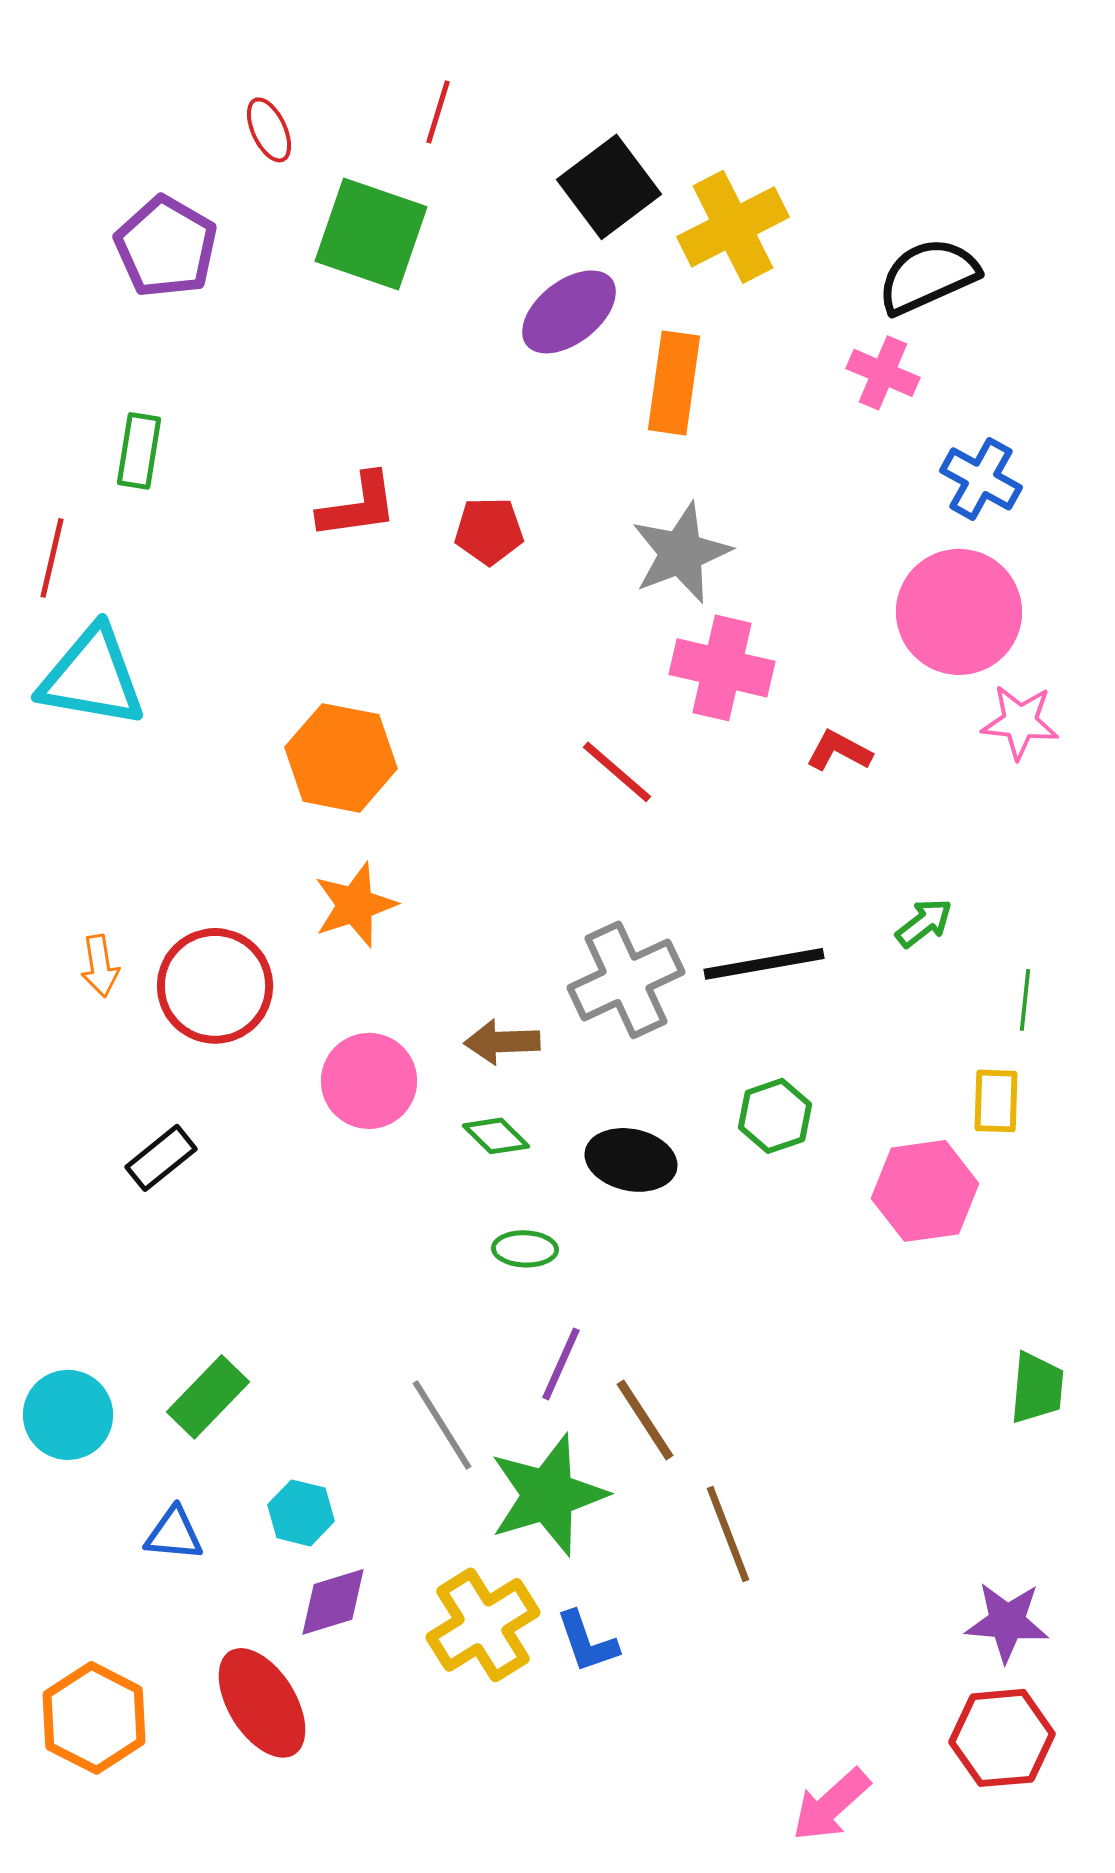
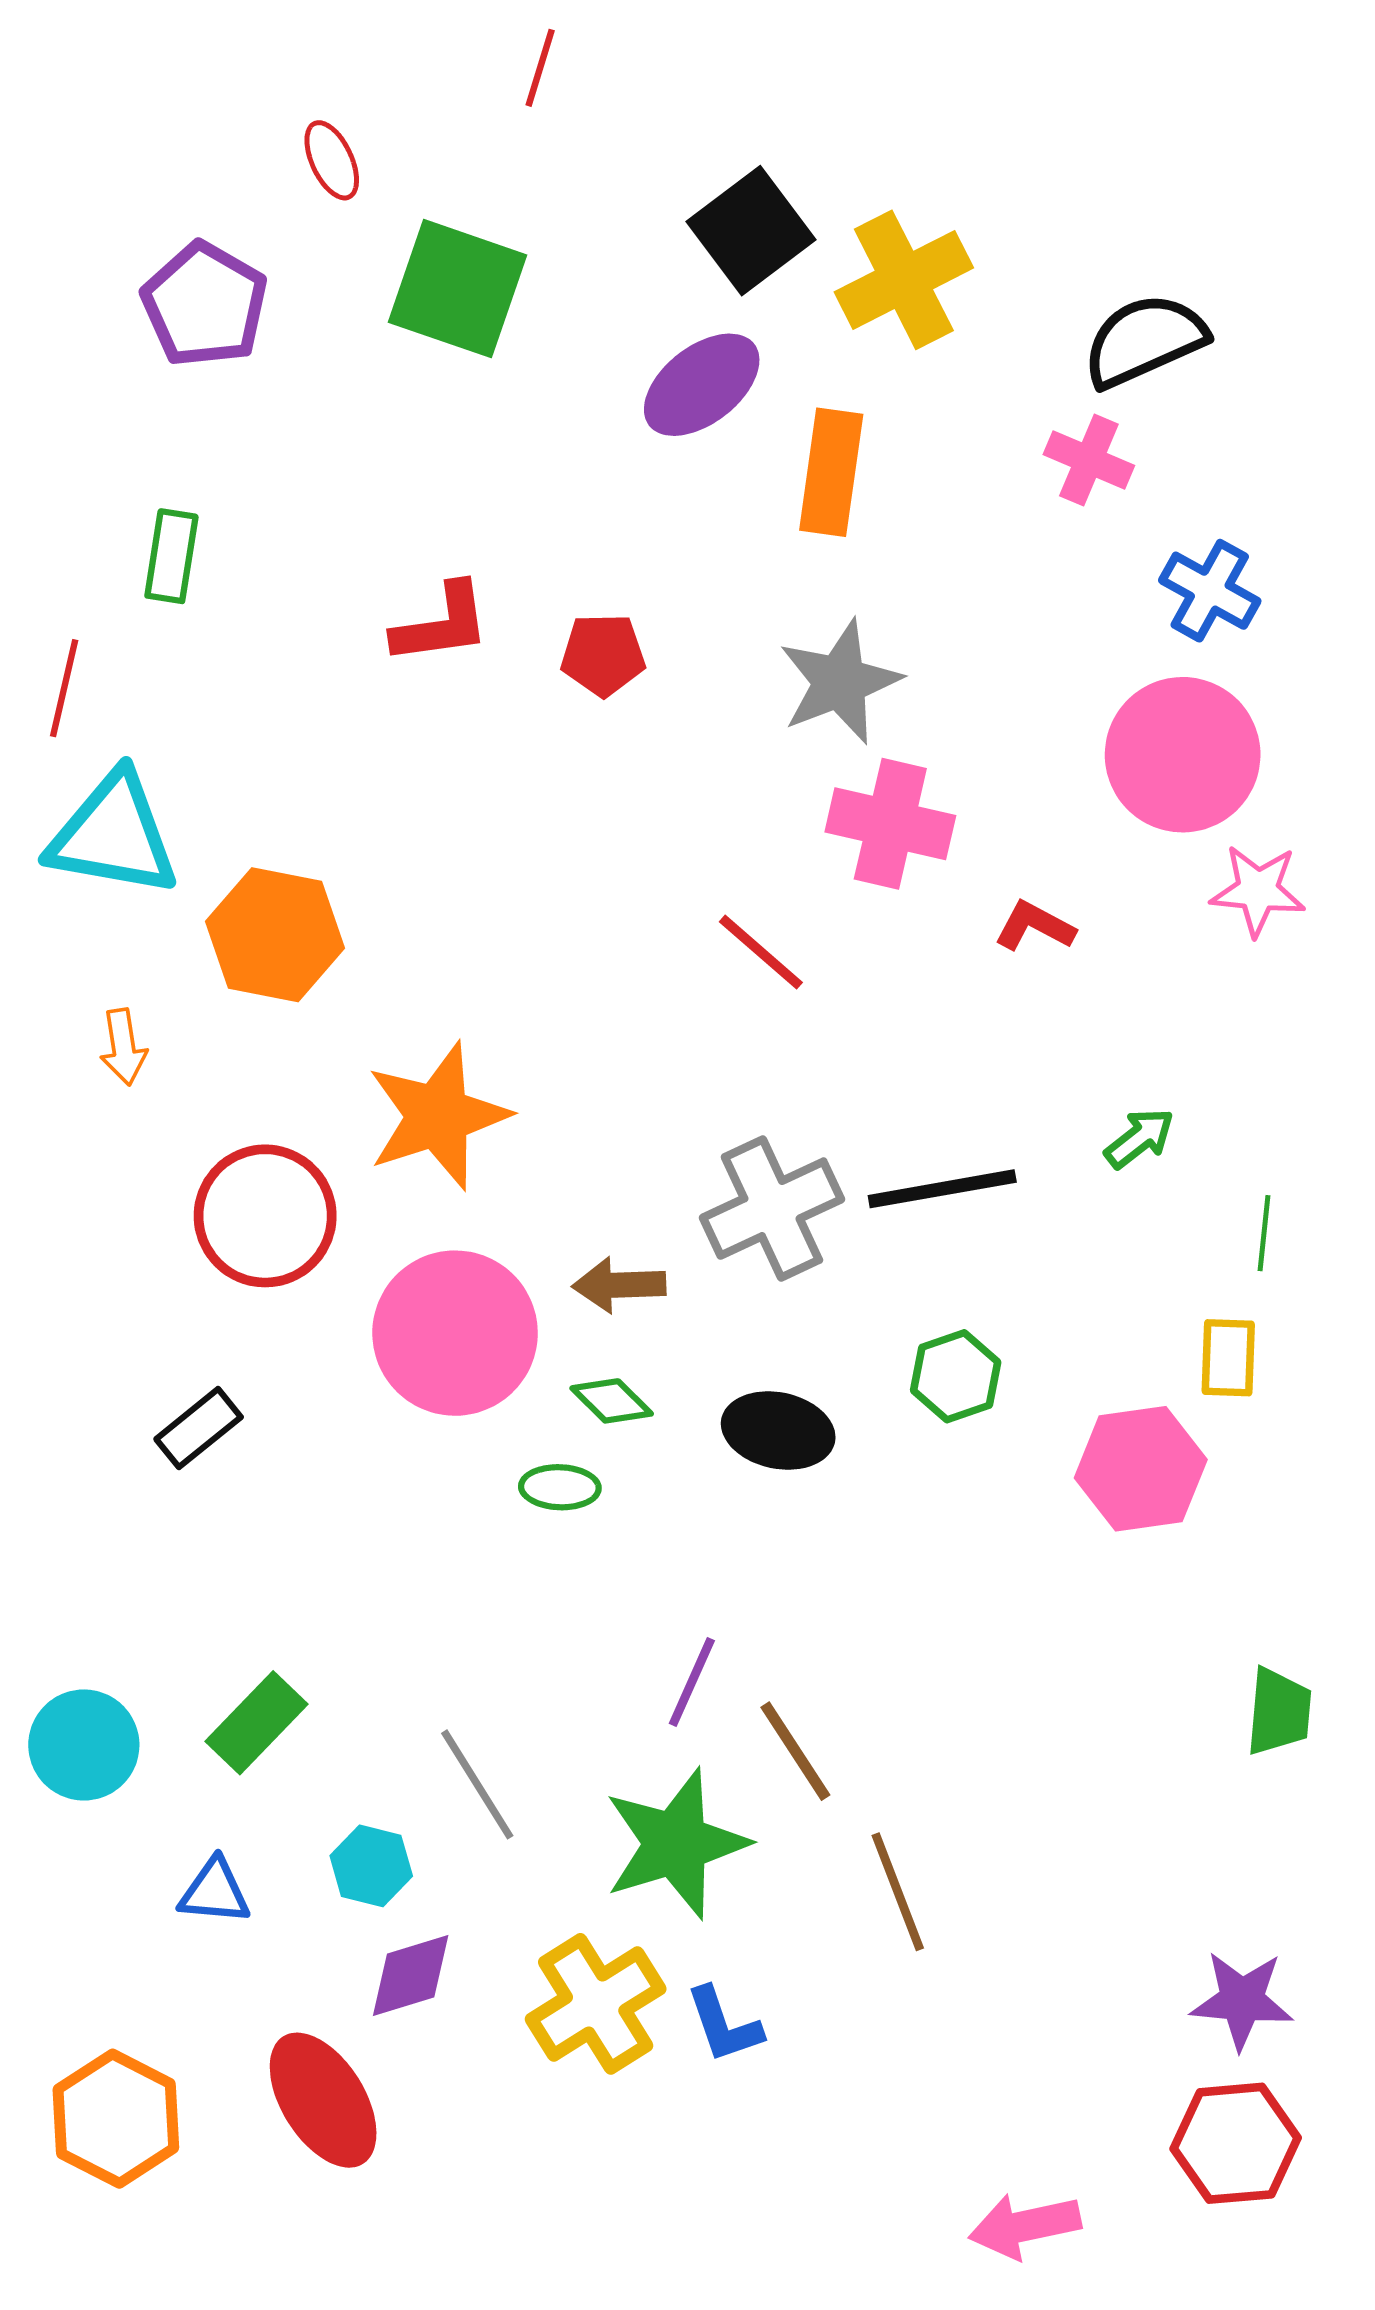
red line: (438, 112) -> (540, 68), moved
orange hexagon: (341, 758) -> (275, 935), moved
orange star: (355, 905) -> (438, 1116), size x1.4
orange arrow: (100, 966) -> (123, 1047), moved
pink circle: (369, 1081) -> (455, 1333), size x1.4
green ellipse: (525, 1249) -> (560, 1487), moved
gray line: (442, 1425) -> (477, 1784), moved
pink arrow: (831, 1805) -> (1025, 2226), turned 30

